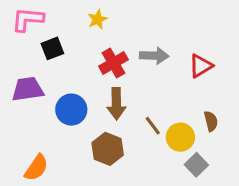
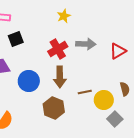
yellow star: (97, 19) -> (64, 16), moved
brown line: (153, 126) -> (85, 92), turned -64

